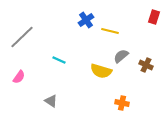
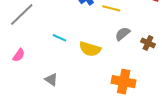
yellow semicircle: (101, 71) -> (90, 49), moved
orange cross: (122, 103) -> (124, 82), size x1.6

